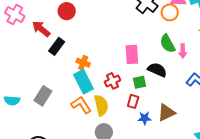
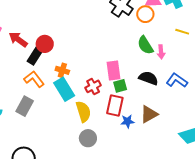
red circle: (67, 11) -> (45, 44), moved
pink rectangle: (132, 54) -> (114, 70), moved
black semicircle: (157, 70) -> (148, 78), moved
red rectangle: (133, 101) -> (115, 105), size x1.5
orange L-shape: (81, 105) -> (34, 79), moved

